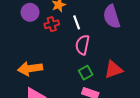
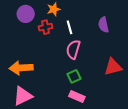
purple semicircle: (112, 17) -> (104, 25), size x0.7
red triangle: (114, 70) -> (113, 67), moved

